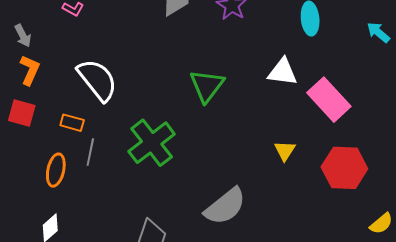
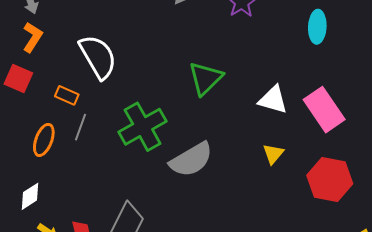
white triangle: (283, 72) -> (273, 100), moved
gray semicircle: (225, 206) -> (191, 160), moved

